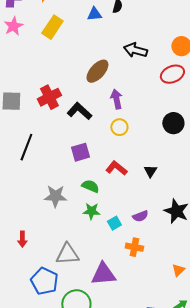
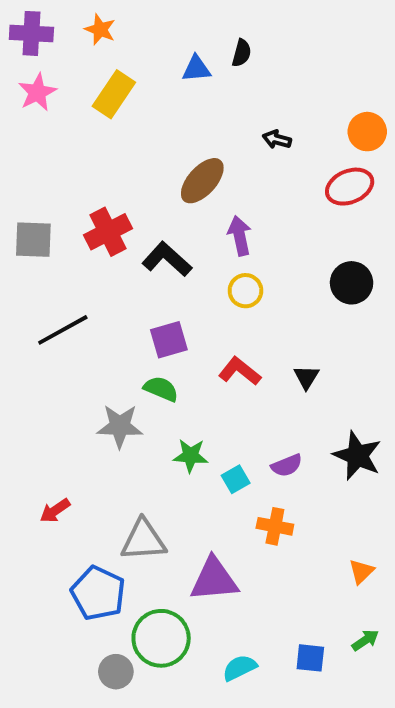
black arrow: (135, 50) -> (277, 139), size x0.6
black line: (26, 147) -> (63, 330), turned 40
green semicircle: (90, 186) -> (161, 389), moved
red arrow: (22, 239) -> (55, 511), turned 56

